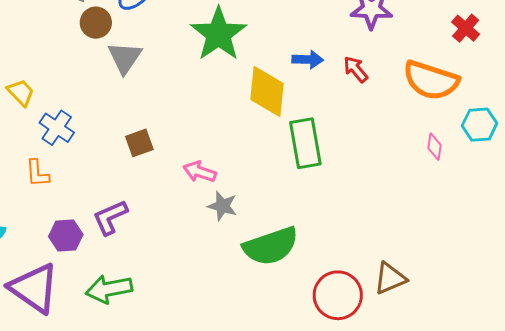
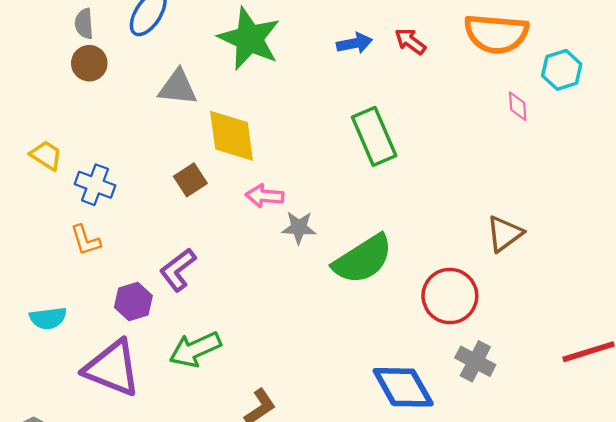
brown circle: (96, 23) -> (89, 63), moved
gray triangle: (125, 58) -> (178, 87), moved, turned -45
yellow diamond: (267, 92) -> (232, 136), moved
brown triangle: (390, 278) -> (504, 234), moved

